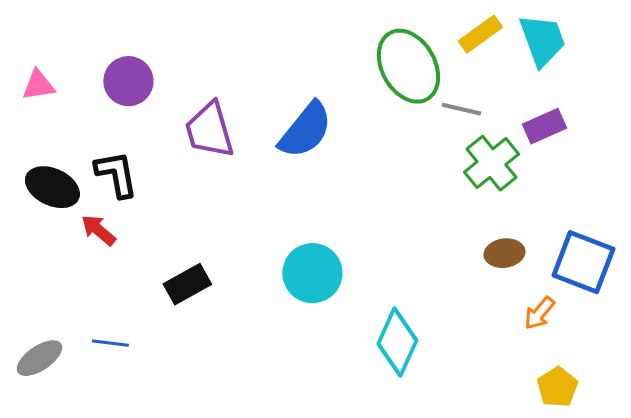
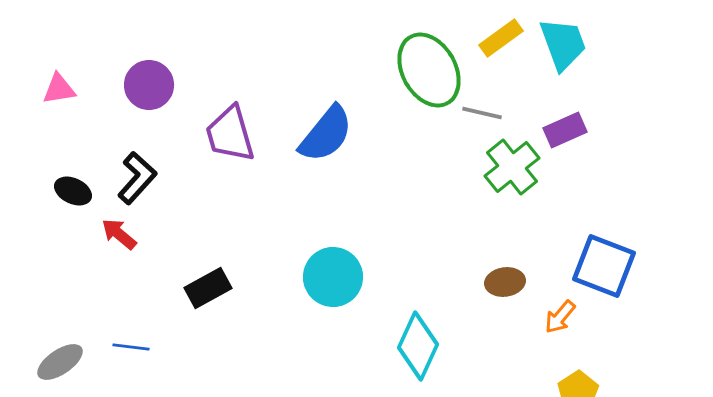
black L-shape: (116, 174) -> (137, 178), turned 52
black ellipse: (52, 187) -> (73, 191), size x0.7
brown ellipse: (504, 253) -> (505, 282), moved

